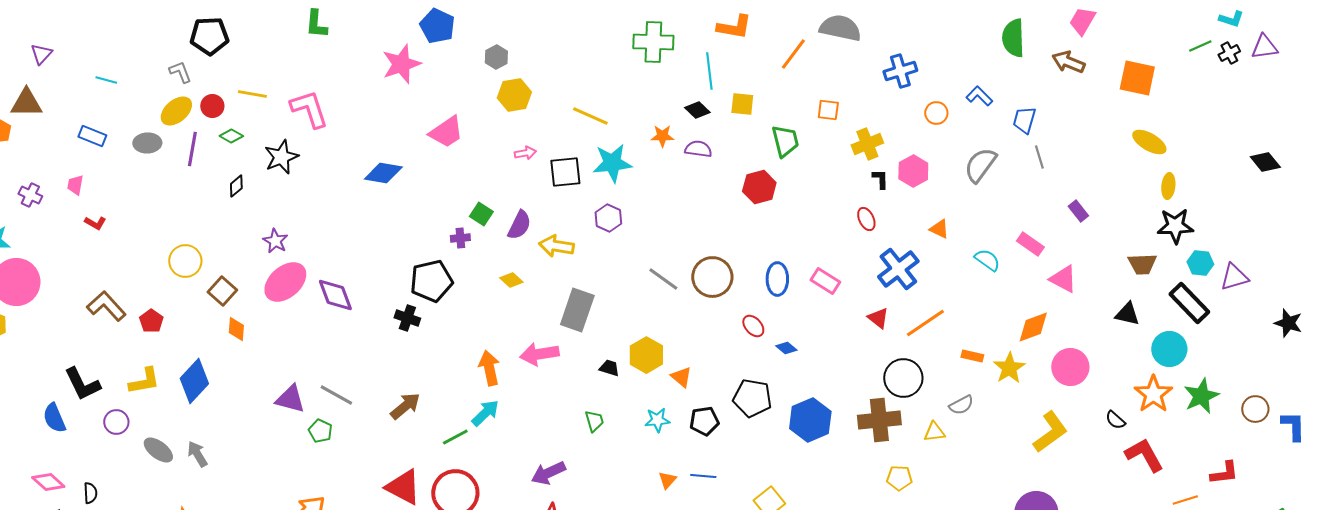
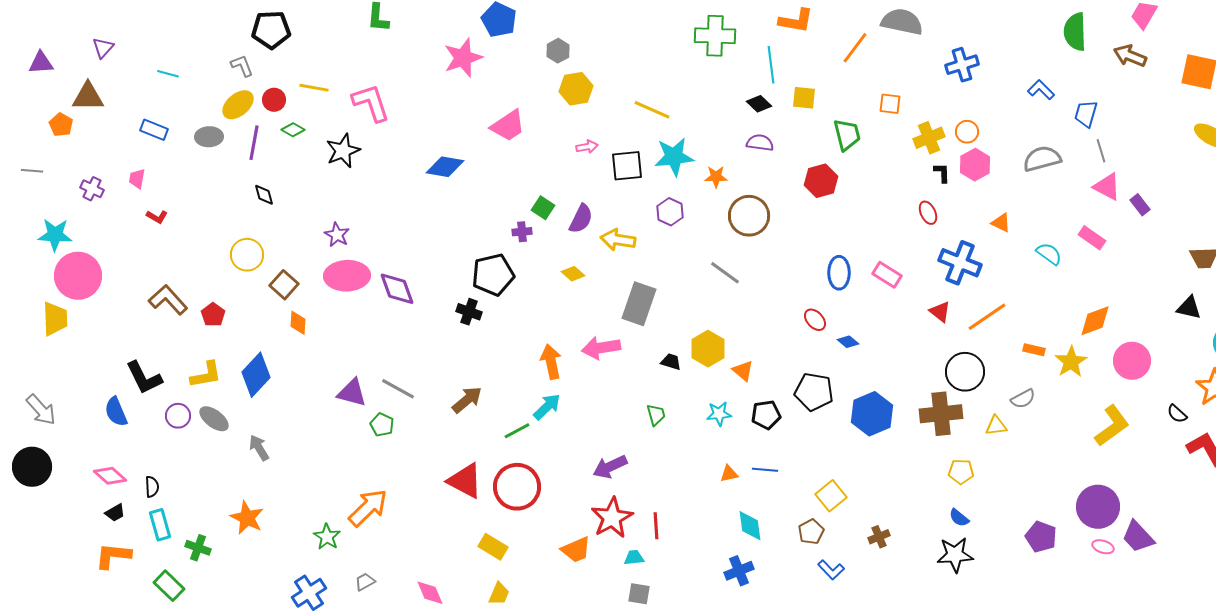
orange circle: (936, 113) -> (967, 132), moved
orange star: (662, 136) -> (716, 177), moved
gray semicircle: (980, 165) -> (1042, 159), turned 39
black diamond: (236, 186) -> (264, 195), moved, turned -65
blue cross: (898, 269) -> (960, 263), turned -30
brown circle: (712, 277) -> (749, 216), moved
pink triangle: (1063, 279) -> (1107, 187), moved
pink ellipse: (285, 282) -> (347, 276), turned 39
gray ellipse: (158, 450) -> (214, 419), moved
orange triangle: (667, 480) -> (729, 474), turned 36

